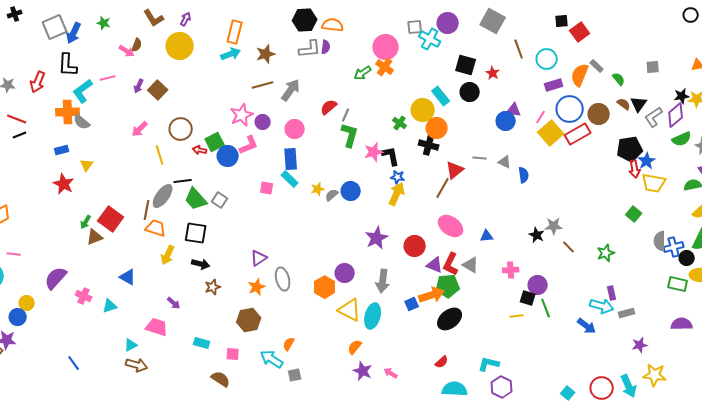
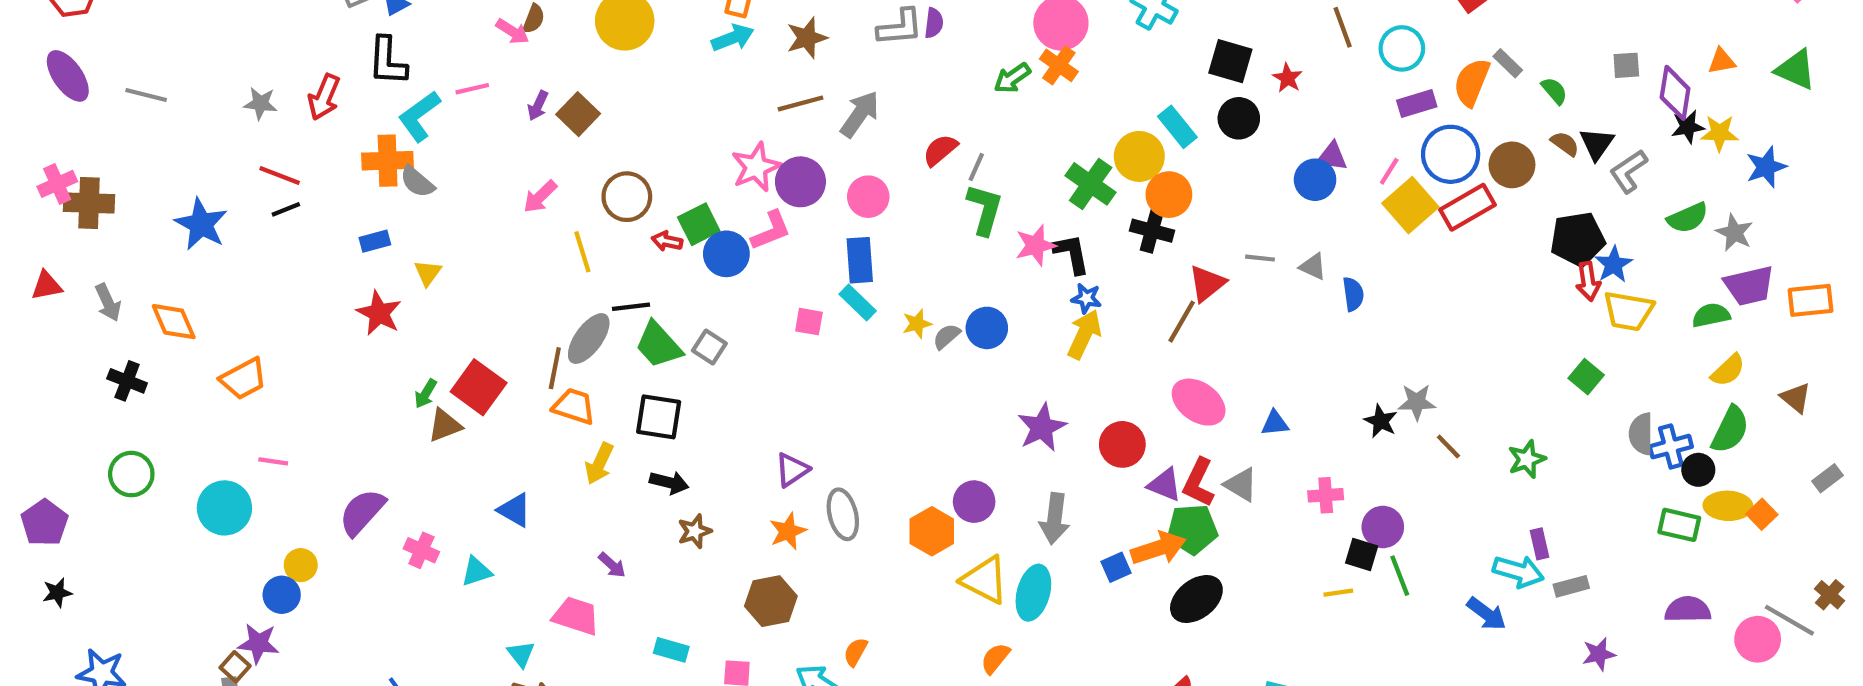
purple diamond: (676, 115) -> (1675, 93), moved, turned -40
purple circle: (263, 122) -> (800, 182), size x1.5
green cross: (400, 123) -> (1091, 184), size x1.6
cyan triangle: (131, 345) -> (521, 654), turned -40

